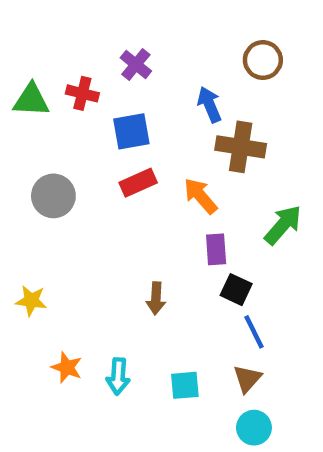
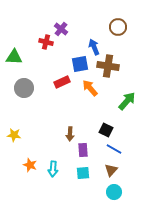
red cross: (82, 93) -> (46, 42), moved
green triangle: (31, 100) -> (14, 57), moved
blue square: (131, 131) -> (80, 64), moved
purple rectangle: (216, 249) -> (83, 150), moved
blue line: (254, 332) -> (114, 149), turned -35

